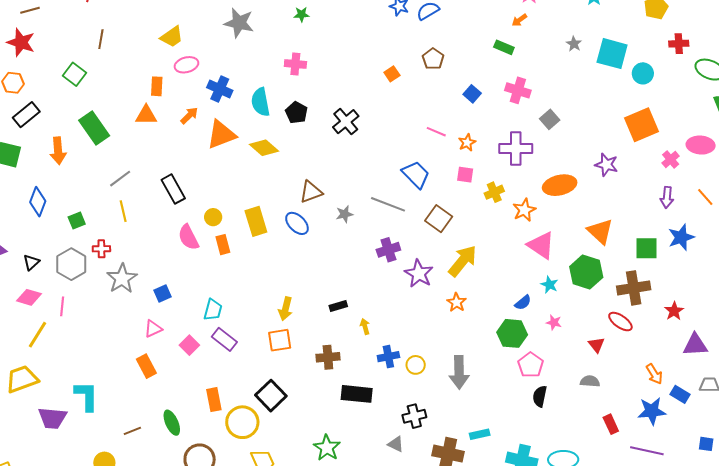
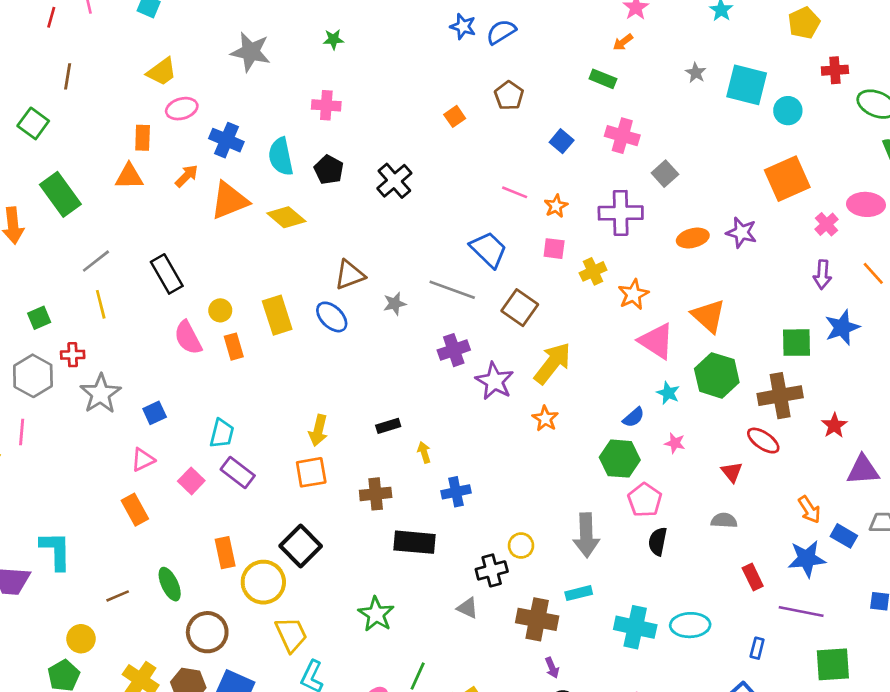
orange ellipse: (560, 185) -> (693, 238), moved, size x0.7
orange triangle: (600, 231) -> (708, 316), moved
yellow circle: (416, 365) -> (521, 546), moved
gray arrow: (459, 372) -> (586, 535), moved

